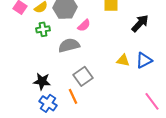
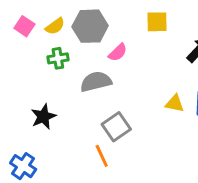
black star: (42, 81) -> (43, 117), moved, turned -30
blue cross: (48, 103) -> (23, 166), moved

